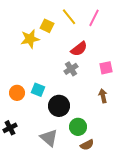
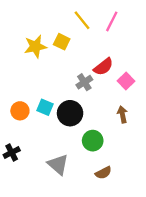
yellow square: (47, 26) -> (62, 42), moved
red semicircle: (79, 49) -> (103, 67), moved
pink square: (106, 68) -> (126, 81), turned -32
black circle: (59, 106) -> (70, 113), moved
green circle: (78, 127) -> (93, 141), moved

